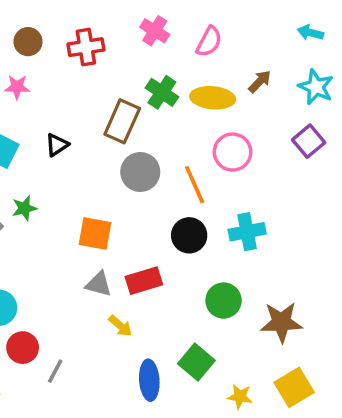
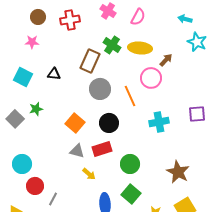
cyan arrow: (310, 33) -> (185, 19), moved
brown arrow: (260, 81) -> (166, 60), moved
purple square: (309, 141) -> (197, 114), moved, turned 36
black triangle: (57, 145) -> (54, 74), turned 40
orange square: (95, 234) -> (75, 123), turned 30
black circle: (189, 235) -> (109, 123), moved
green circle: (224, 301) -> (130, 164), moved
brown star: (281, 322) -> (178, 172), turned 30

